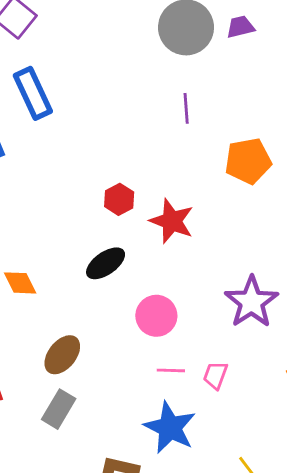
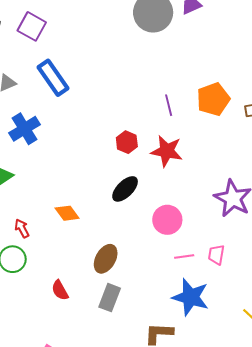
purple line: (186, 108) -> (169, 105), moved

